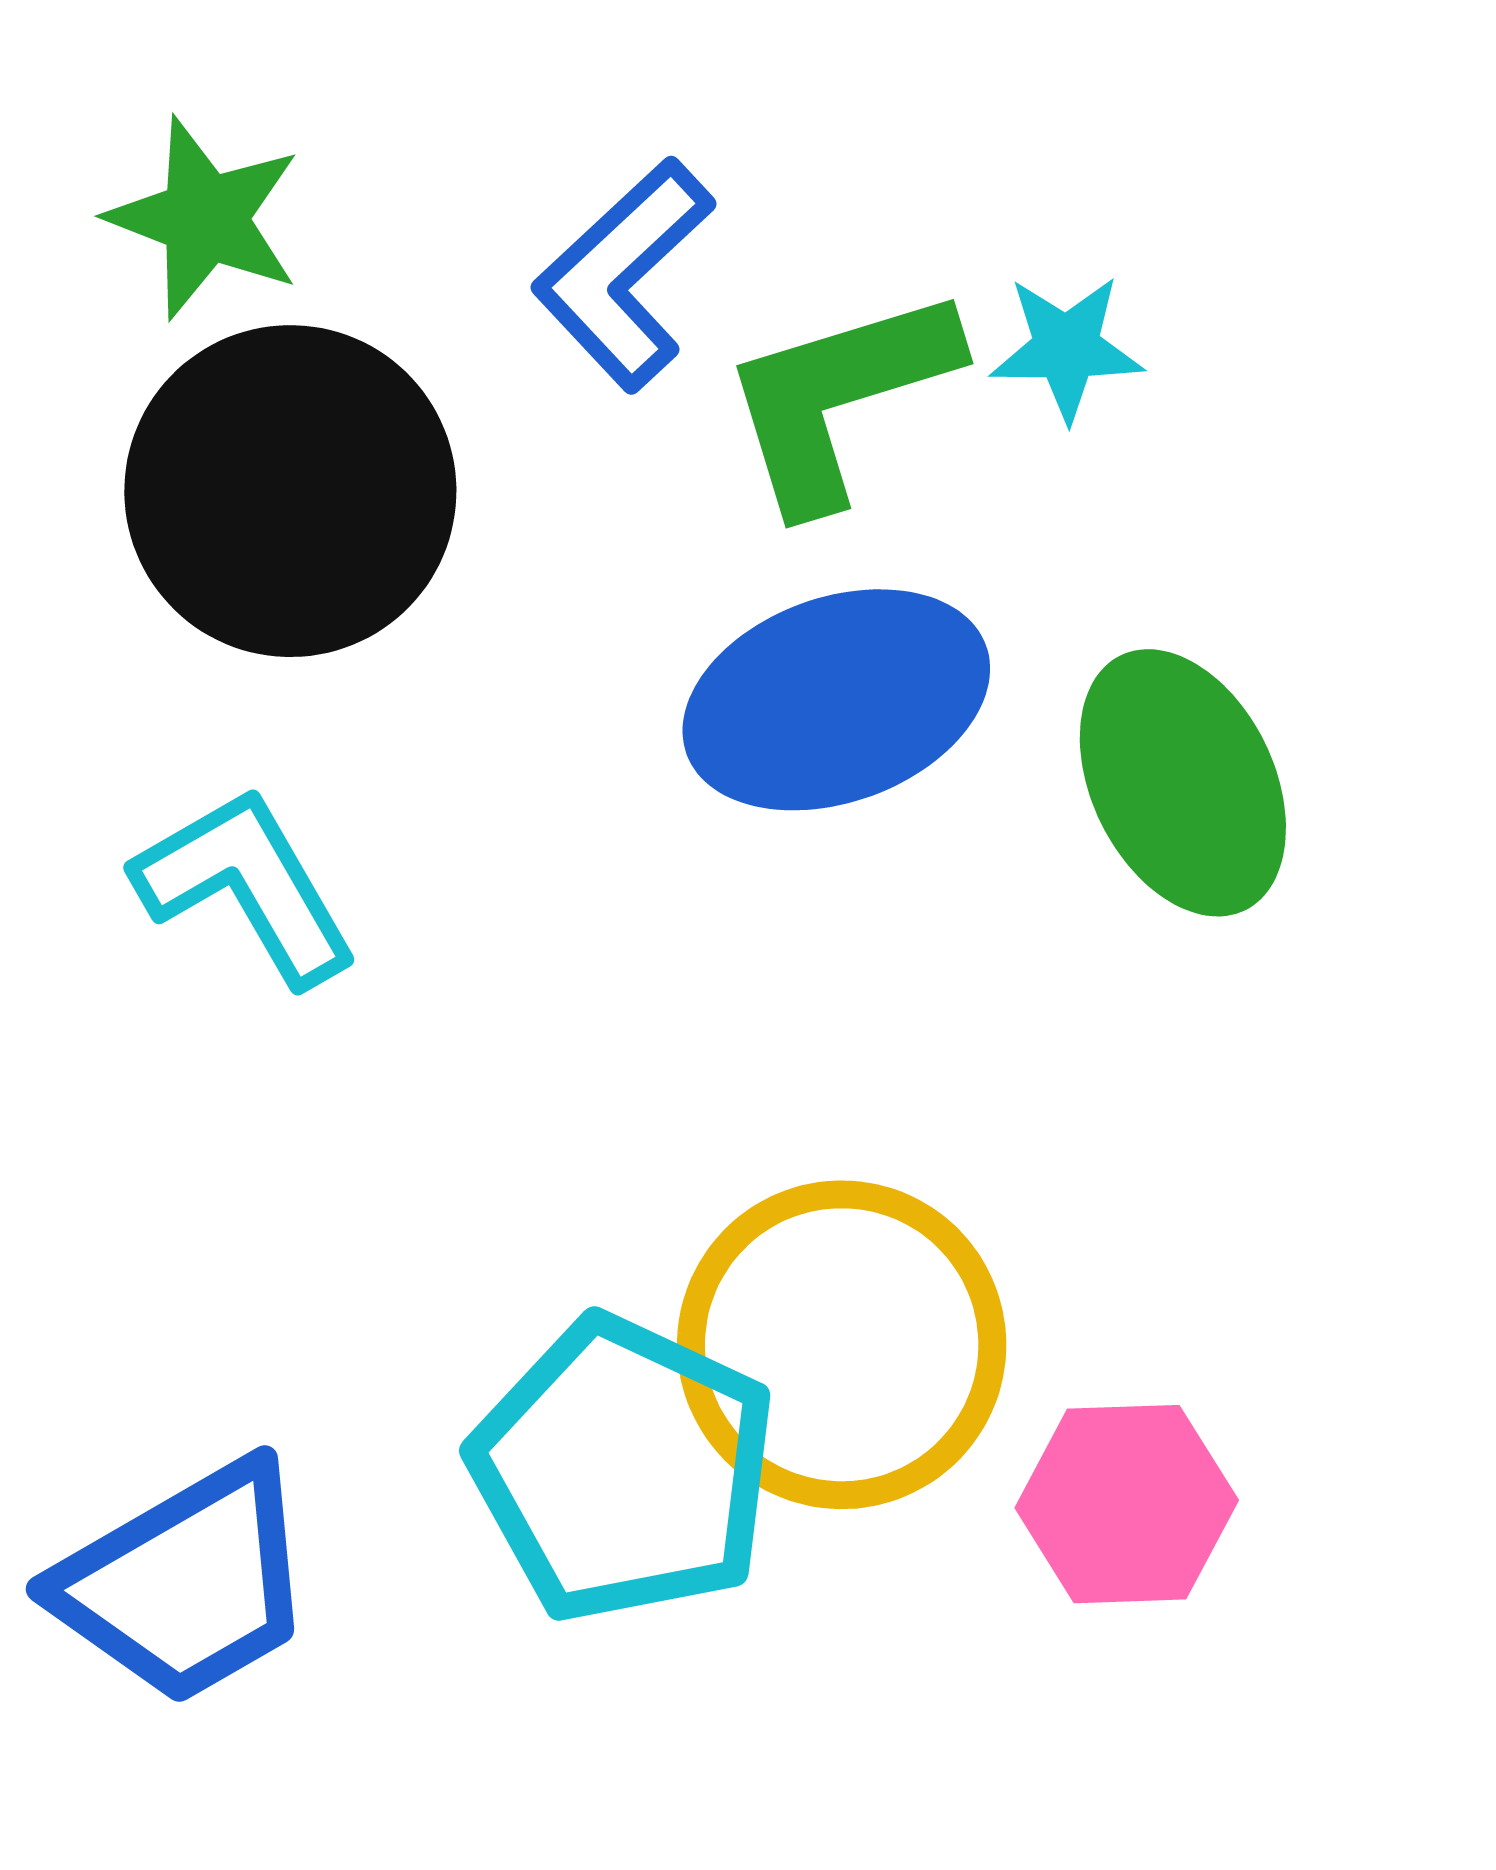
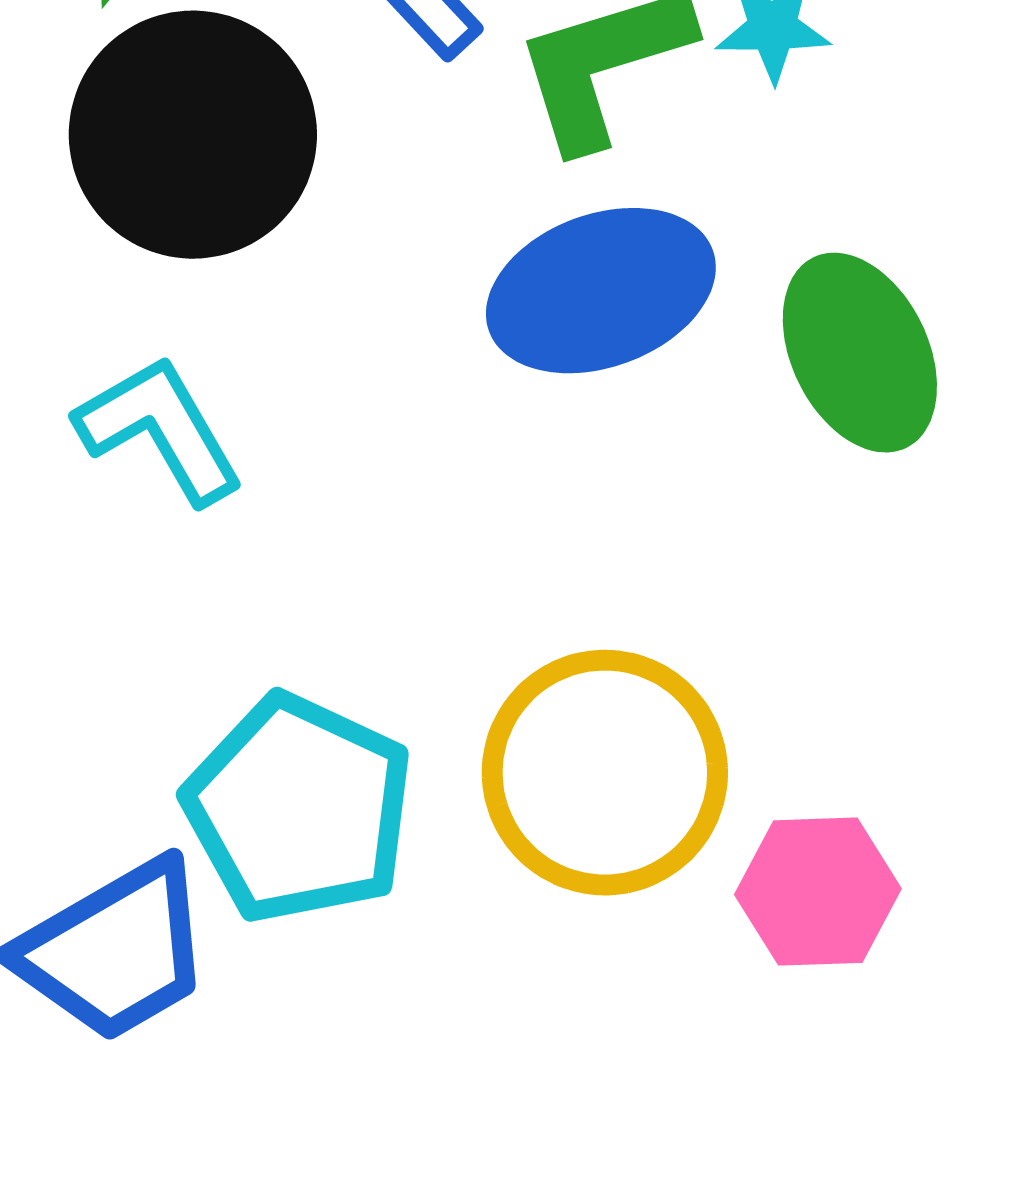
cyan pentagon: (624, 1469) -> (299, 809), moved

